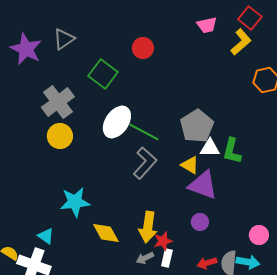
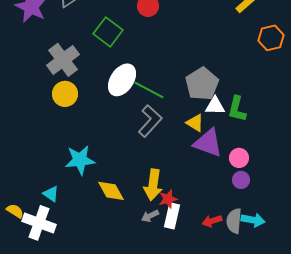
purple circle: (200, 222) -> (241, 180), moved
pink circle: (259, 235) -> (239, 158), moved
white rectangle: (167, 258) -> (172, 216), size x1.4

